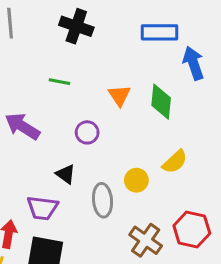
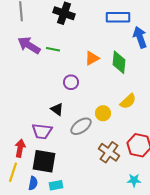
orange triangle: (119, 95) -> (92, 58), turned 35
purple arrow: (22, 126) -> (29, 45), moved
gray ellipse: (103, 200) -> (81, 126), turned 60

